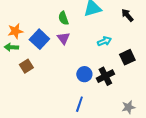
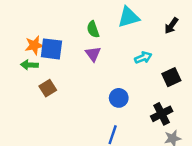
black arrow: (127, 15) -> (171, 26), turned -104
blue square: (39, 39) -> (51, 49), moved, turned -36
black cross: (105, 76) -> (162, 114), moved

